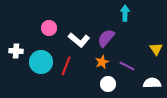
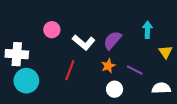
cyan arrow: (125, 13) -> (147, 30), moved
white cross: (16, 51) -> (17, 54), size x1.5
cyan circle: (41, 62) -> (26, 81), moved

